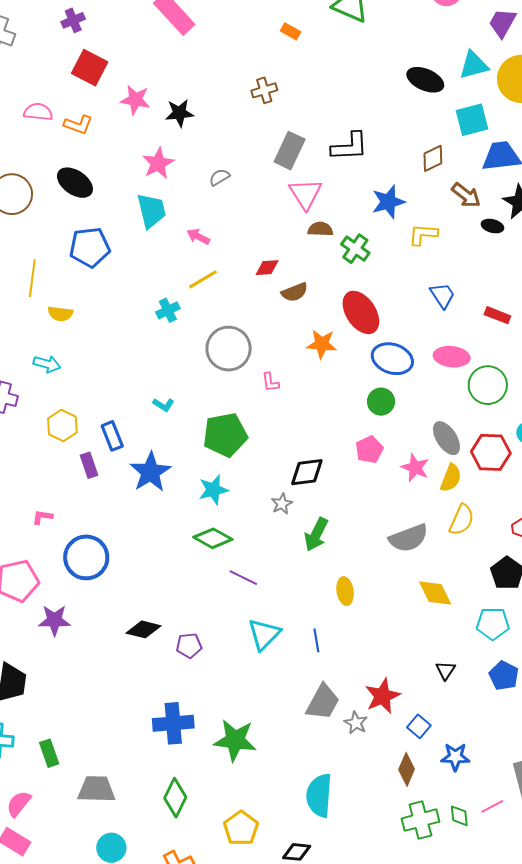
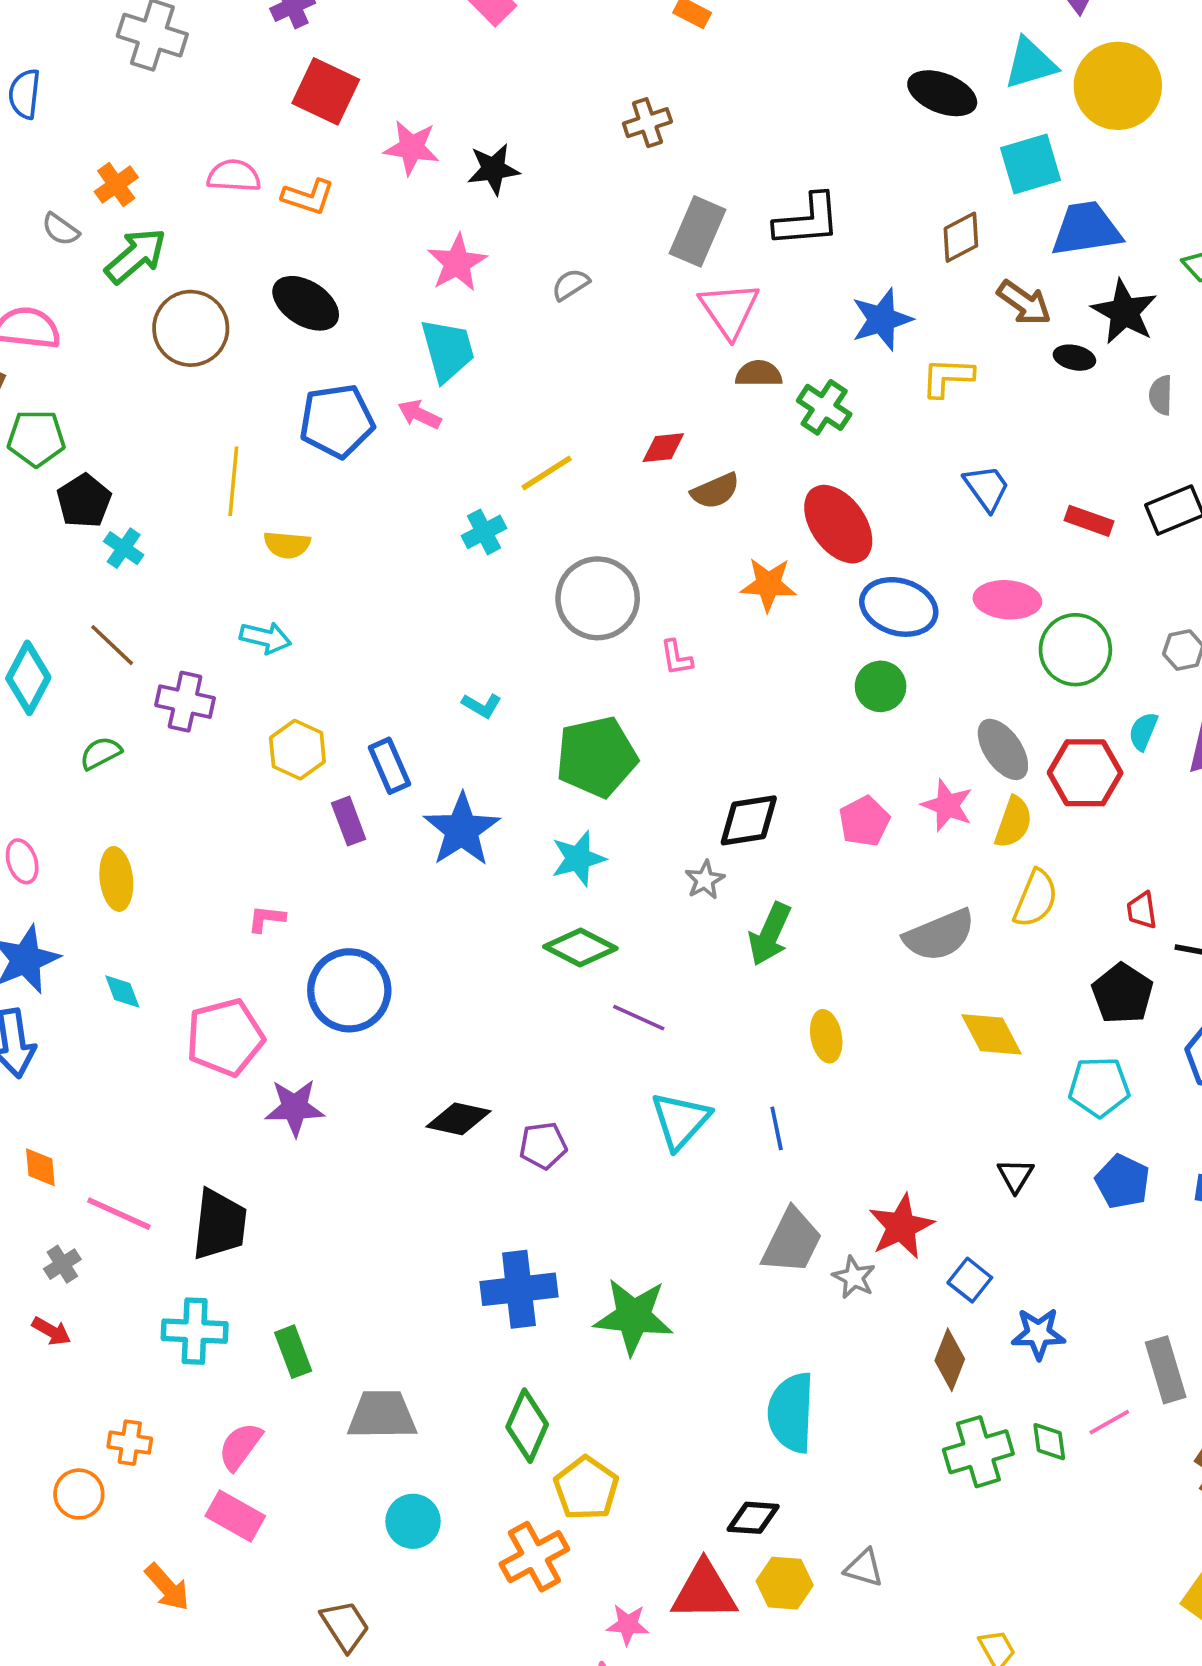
pink arrow: (198, 237) -> (419, 414), moved
pink pentagon: (369, 450) -> (864, 821), moved
yellow pentagon: (241, 828) -> (586, 1488), moved

